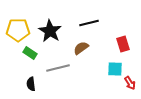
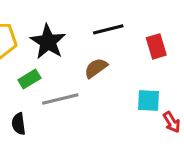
red rectangle: (123, 44) -> (156, 46), moved
green rectangle: (30, 53) -> (29, 79), moved, turned -64

